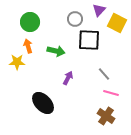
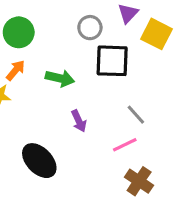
orange arrow: (28, 46) -> (16, 70), turned 56
purple arrow: (68, 78) -> (79, 121), turned 128
pink line: (111, 93) -> (125, 145), moved, turned -42

